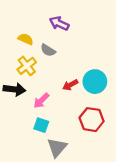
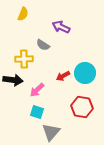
purple arrow: (59, 23) -> (61, 27), moved
yellow semicircle: (26, 39) -> (23, 14), moved, turned 88
yellow cross: (27, 66) -> (24, 59), turned 36

